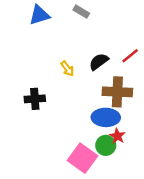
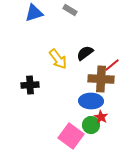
red line: (130, 56) -> (112, 65), moved
yellow arrow: (67, 69) -> (58, 59), size x1.5

